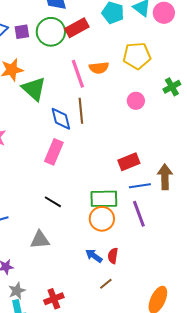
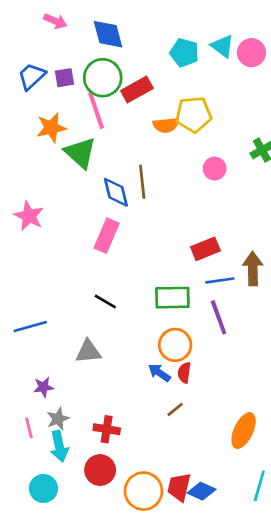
red rectangle: (77, 28) -> (137, 90), moved
yellow pentagon: (137, 56) -> (194, 115), moved
pink line: (78, 74) -> (96, 111), moved
orange circle: (102, 219) -> (175, 345), moved
red cross: (54, 299) -> (107, 429), turned 30

